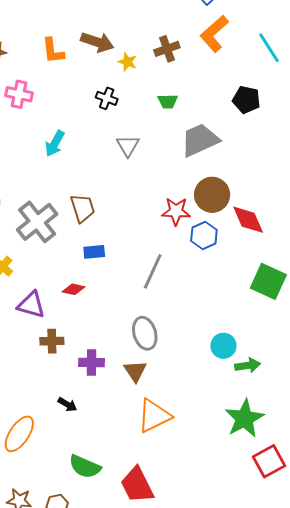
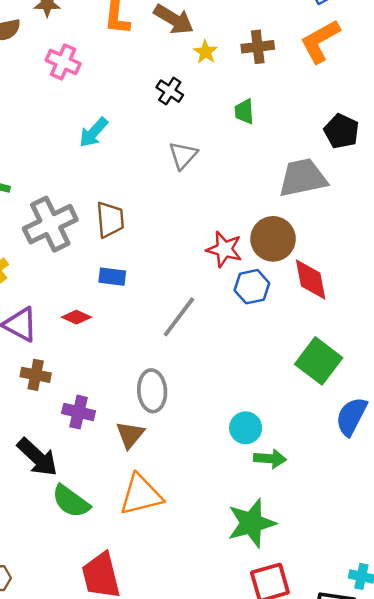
green trapezoid: (168, 101) -> (244, 112), turned 75
gray trapezoid: (200, 140) -> (303, 178), moved
black arrow: (67, 404) -> (37, 457), size x1.8
green semicircle: (85, 467) -> (71, 501), moved

